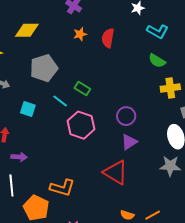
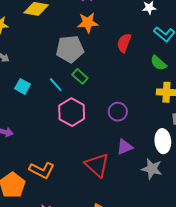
orange star: (80, 34) -> (88, 23), size x1.5
red semicircle: (108, 38) -> (124, 43), moved
gray pentagon: (44, 68) -> (70, 49), moved
purple triangle: (129, 142) -> (125, 147), moved

